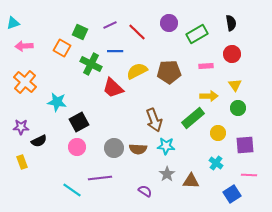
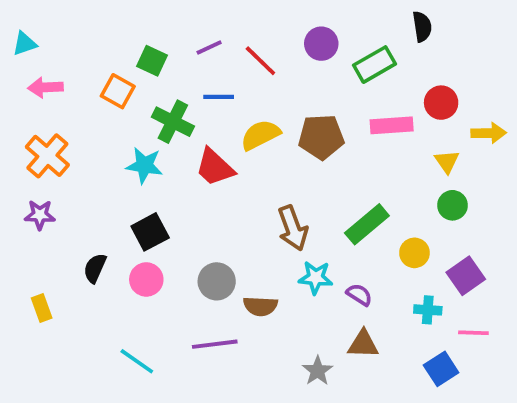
black semicircle: (231, 23) -> (422, 27), moved
pink rectangle: (206, 66) -> (392, 125), size x1.5
yellow arrow: (209, 96) -> (489, 133), moved
cyan star: (57, 102) -> (144, 165), moved
purple star: (21, 127) -> (40, 215), moved
black semicircle: (39, 141) -> (95, 268), moved, turned 140
purple square: (245, 145) -> (466, 276), turned -30
brown semicircle: (138, 149) -> (260, 306), moved
cyan cross: (216, 163) -> (428, 310), moved, turned -32
gray star: (167, 174) -> (317, 371), moved
purple line: (100, 178) -> (215, 344), moved
purple semicircle: (145, 191) -> (359, 295), moved

